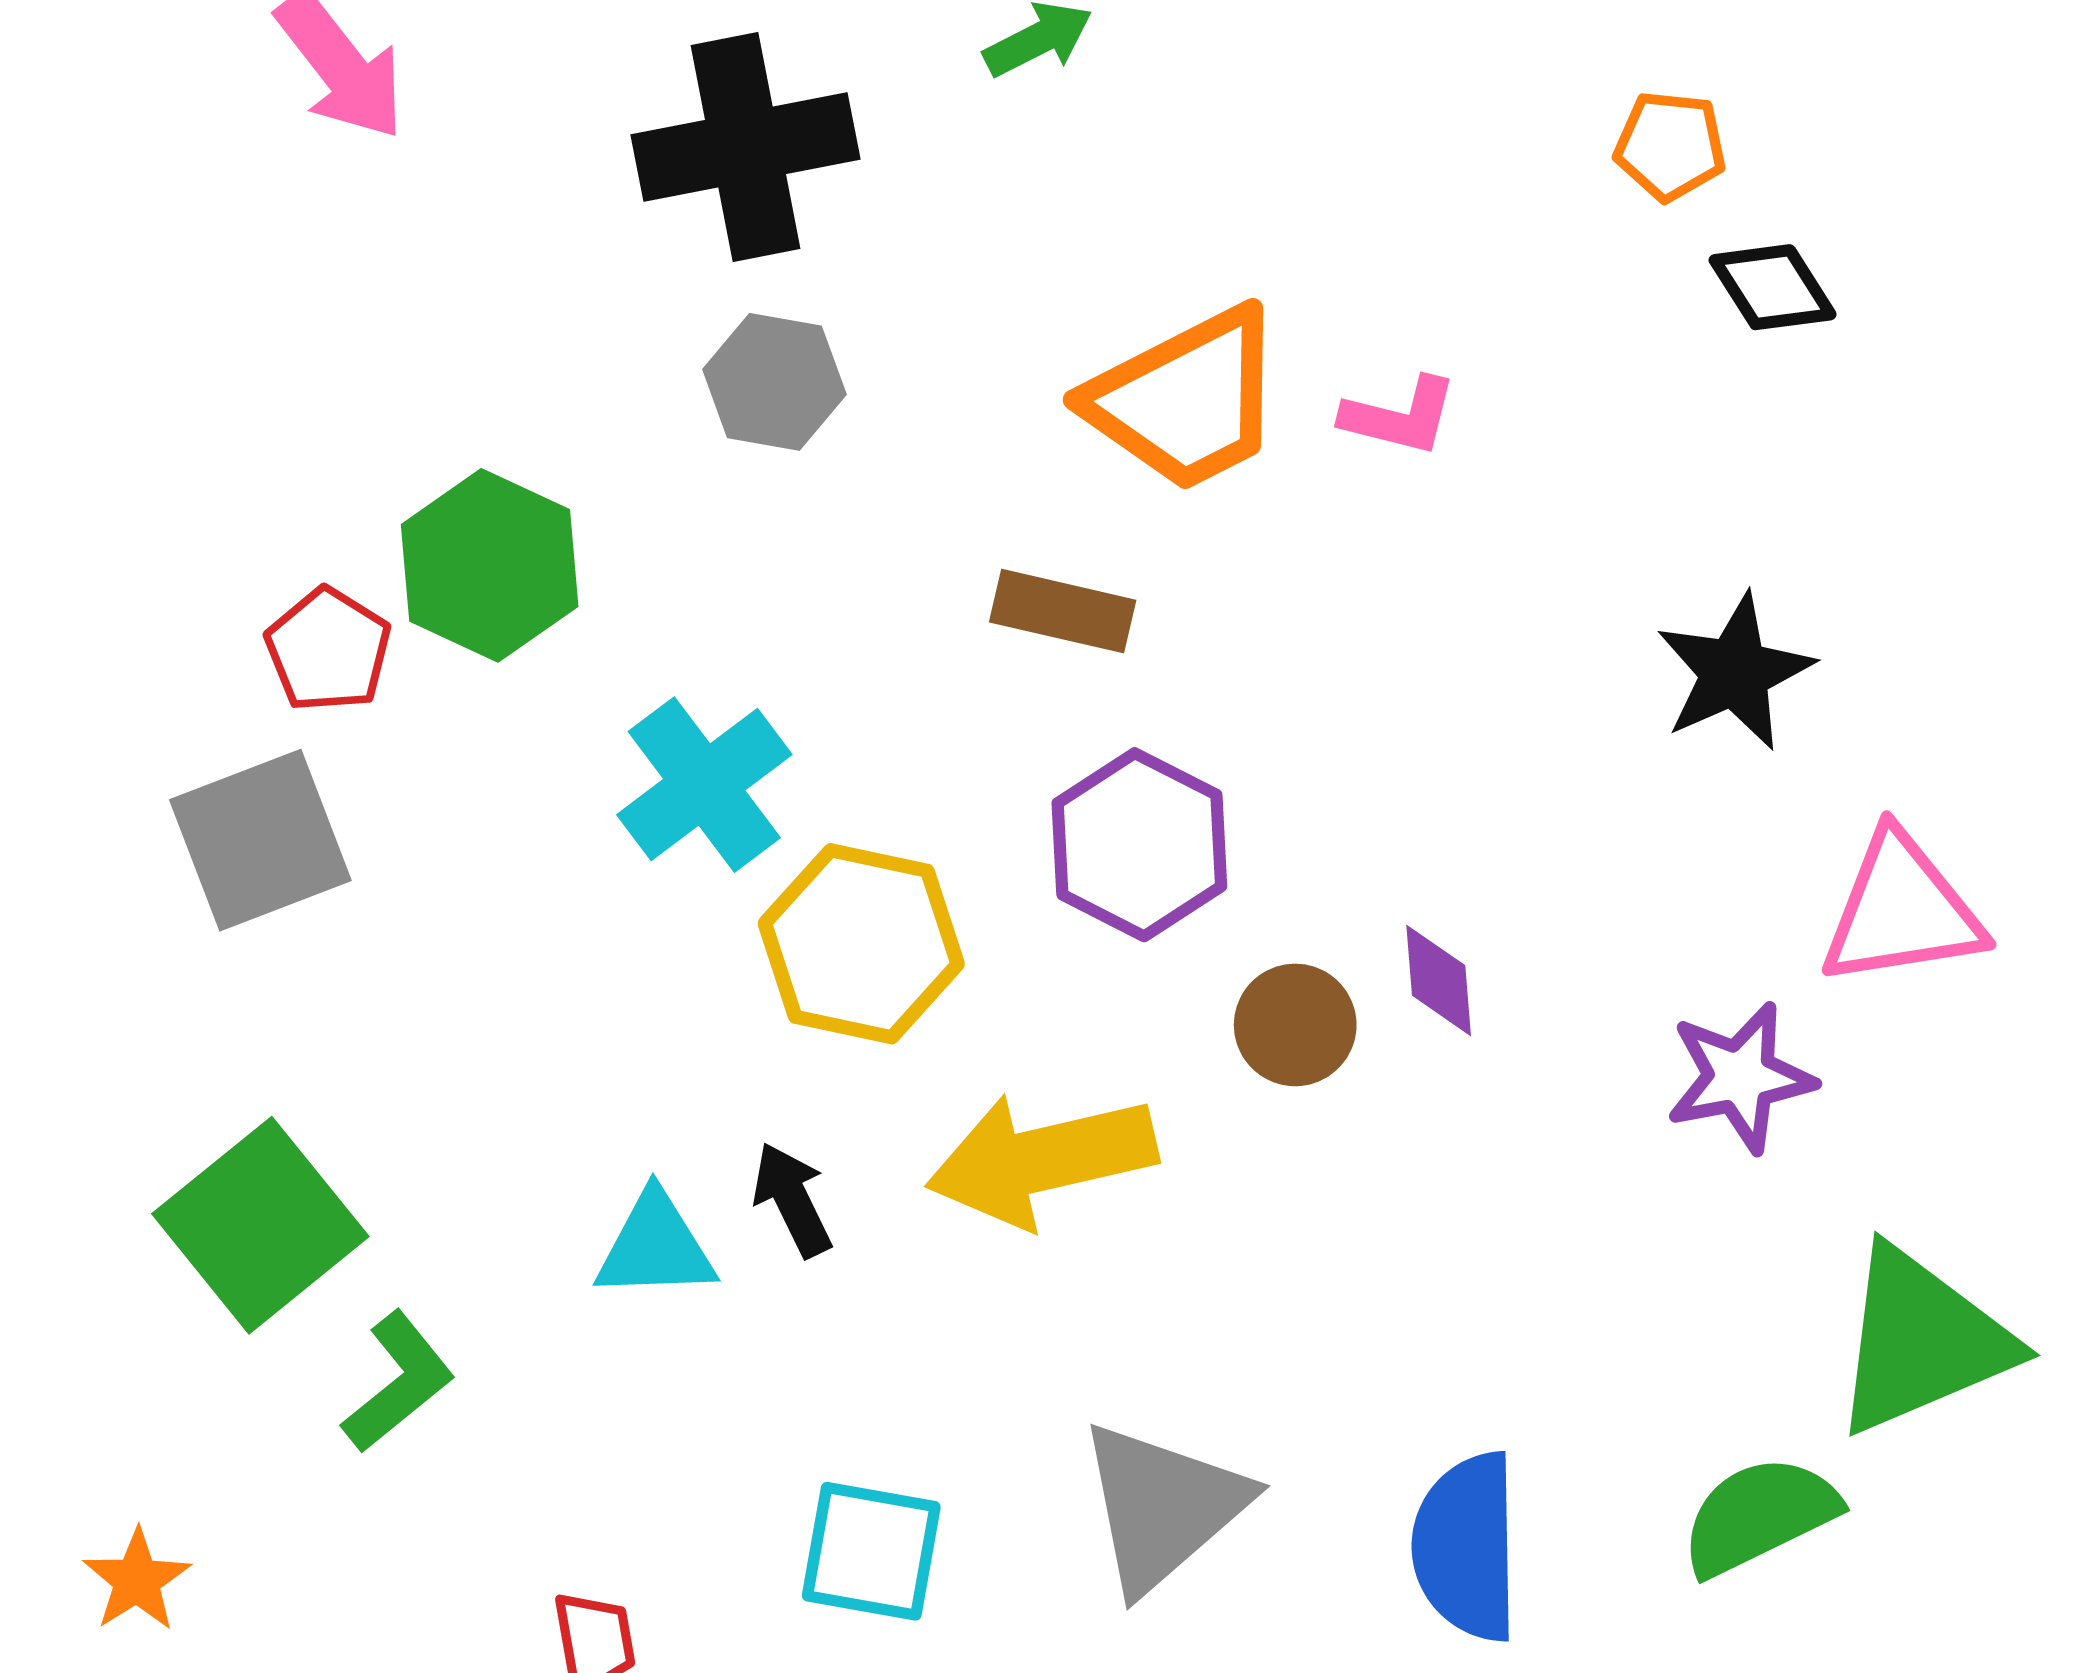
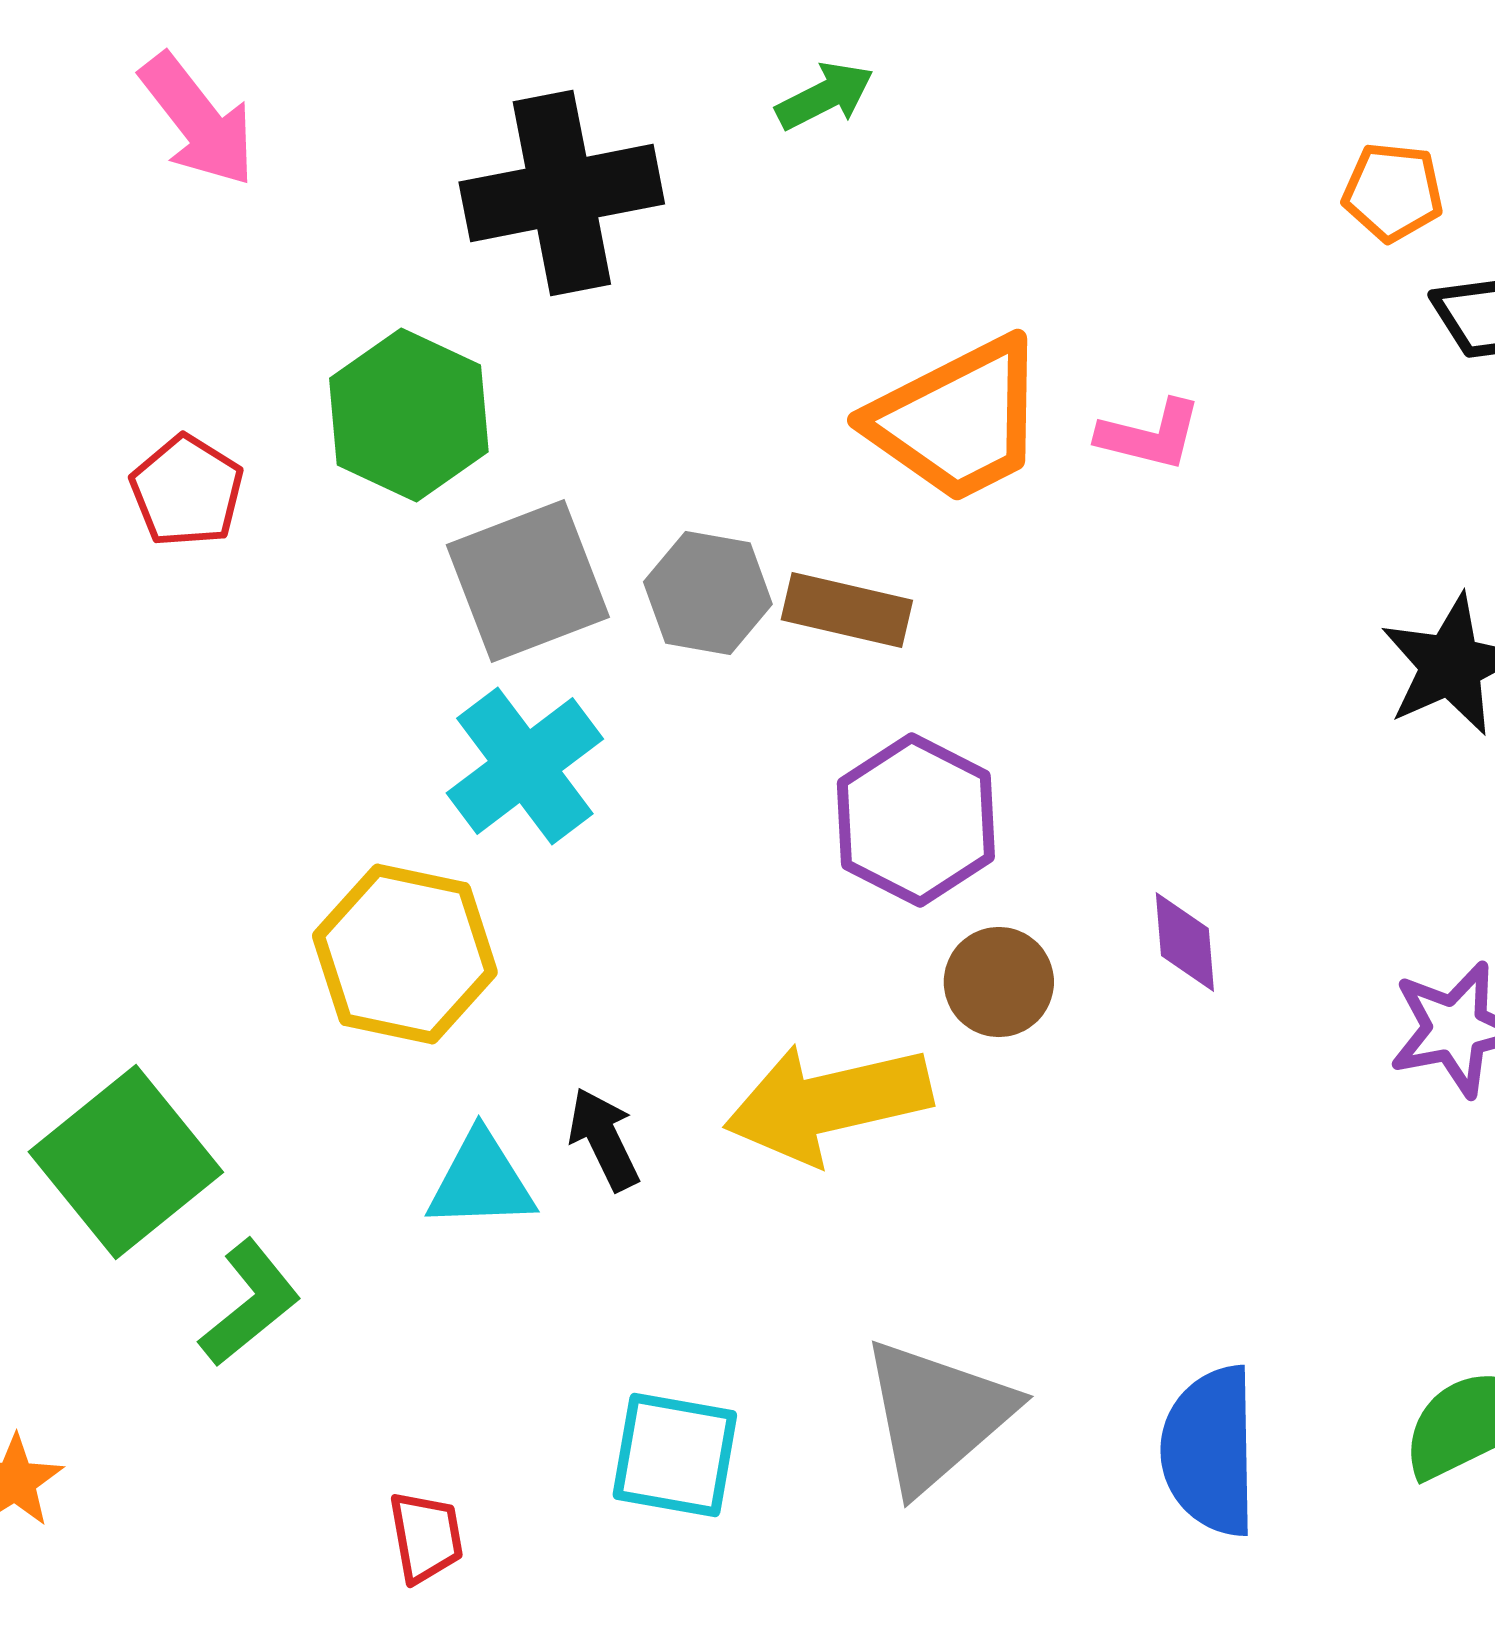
gray hexagon: (774, 382) -> (708, 593), moved
green hexagon: (490, 565) -> (409, 415), moved
red pentagon: (328, 650) -> (187, 491), moved
gray square: (260, 840) -> (528, 581), moved
yellow hexagon: (861, 944) -> (405, 954), moved
brown circle: (1295, 1025) -> (999, 982), moved

